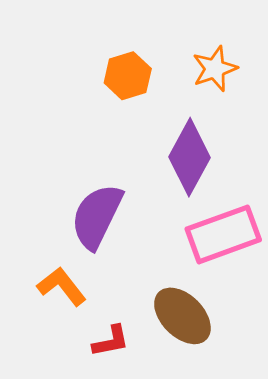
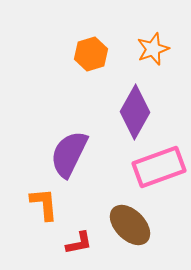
orange L-shape: (62, 286) -> (44, 204), turned 33

